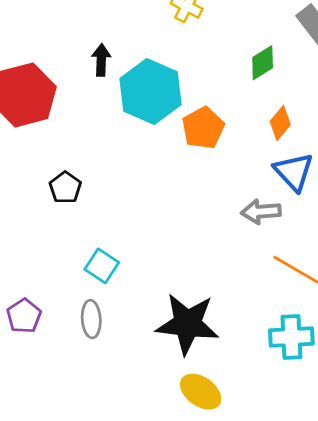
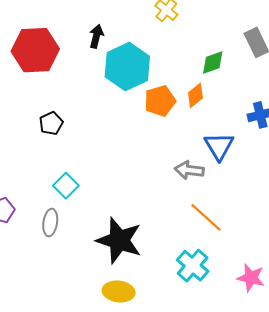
orange diamond: (280, 123) -> (195, 95), moved
cyan cross: (291, 337) -> (193, 266), turned 32
yellow ellipse: (201, 392) -> (119, 291), turned -40

